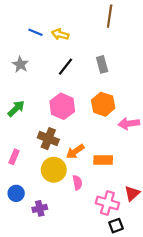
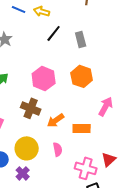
black line: (66, 67) -> (54, 33), moved
pink arrow: (129, 124) -> (106, 106), moved, turned 126
yellow circle: (54, 170) -> (27, 148), moved
purple cross: (40, 208) -> (23, 173), turned -32

